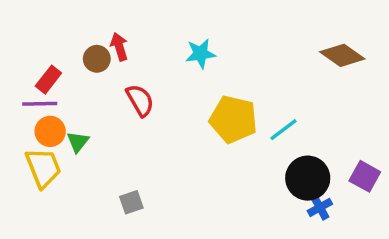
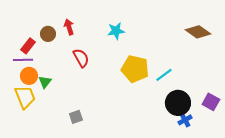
brown circle: (97, 59) -> (48, 34), moved

